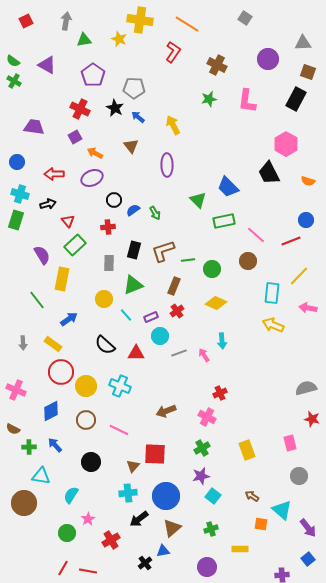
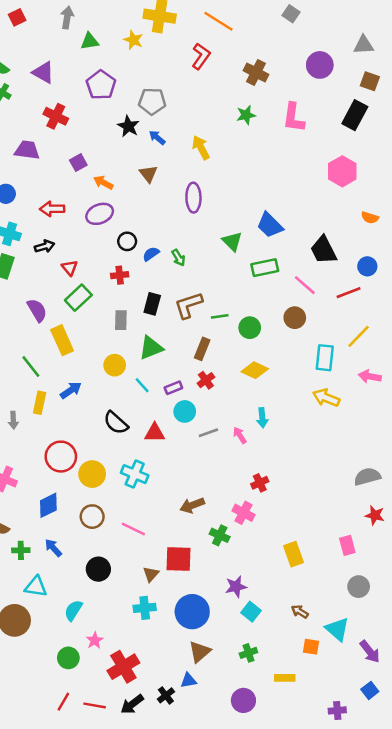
red cross: (80, 109) -> (56, 116), moved
black trapezoid: (269, 173) -> (324, 250), moved
yellow rectangle: (62, 279) -> (62, 340), turned -35
yellow rectangle: (53, 344) -> (40, 403), moved, turned 66
green cross: (202, 448) -> (220, 535), moved, turned -35
black arrow: (139, 519) -> (132, 704), moved
red cross: (111, 540) -> (123, 667), size x1.4

